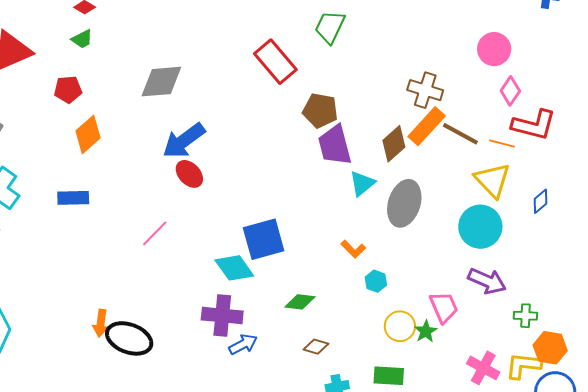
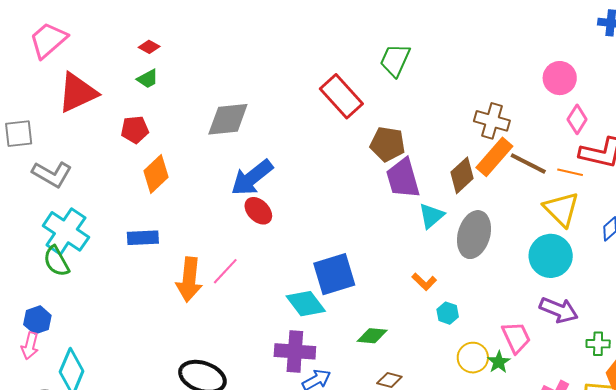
orange arrow: (101, 323) -> (189, 280), moved, size x1.6

